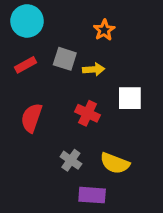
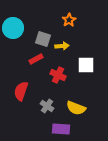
cyan circle: (27, 21) -> (13, 28), moved
red rectangle: (25, 65) -> (36, 59), moved
red semicircle: (32, 118) -> (21, 91), moved

